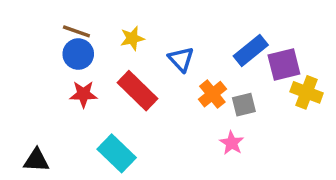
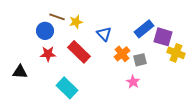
brown line: (76, 31) -> (57, 17), moved
purple square: (284, 64) -> (163, 37), turned 30
black triangle: (36, 160) -> (20, 72), moved

